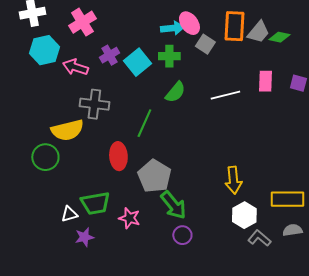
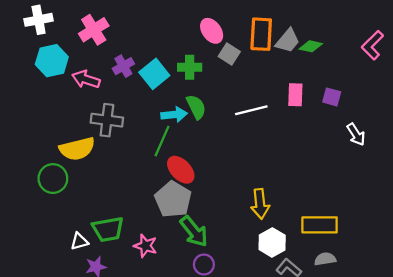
cyan arrow: (172, 28) -> (174, 115), moved
green semicircle: (175, 92) -> (196, 107), turned -65
red ellipse: (118, 156) -> (181, 170), moved, turned -40

